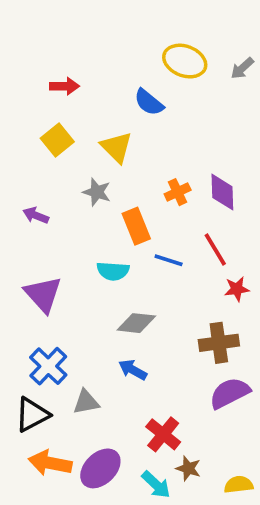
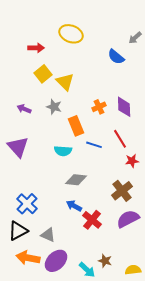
yellow ellipse: (185, 61) -> (71, 34), moved
blue semicircle: (149, 102) -> (116, 57), moved
yellow square: (57, 140) -> (43, 74), moved
purple arrow: (36, 215) -> (24, 109), moved
purple triangle: (43, 294) -> (18, 147), moved
brown cross: (219, 343) -> (122, 191), turned -30
gray triangle: (86, 402) -> (48, 235), moved, turned 35
red cross: (163, 434) -> (92, 220), moved

